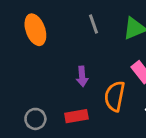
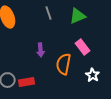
red rectangle: (76, 116) -> (27, 82), moved

